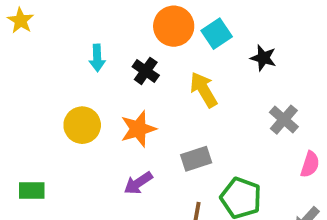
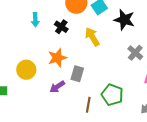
black star: (263, 58) -> (124, 20), size x1.5
yellow circle: (82, 125) -> (26, 70), moved
gray rectangle: (196, 159) -> (77, 74), moved, turned -56

